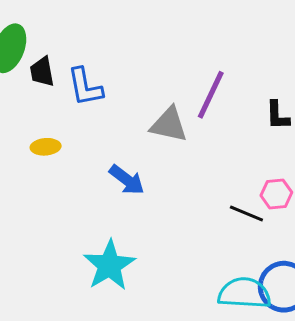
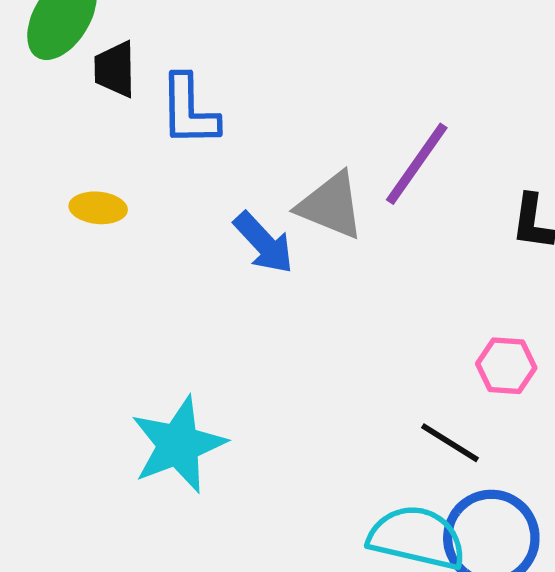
blue arrow: (127, 180) -> (264, 243), moved
black line: (246, 213) -> (450, 443), moved

